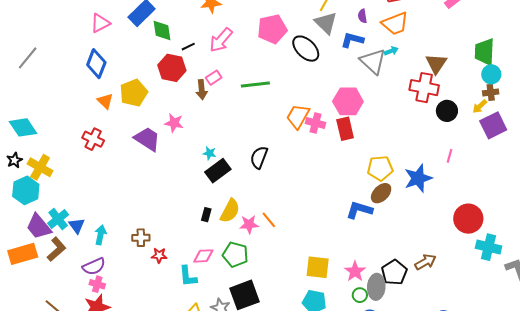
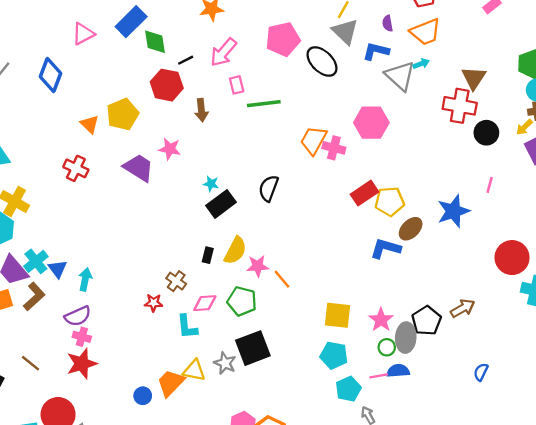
blue diamond: (96, 64) -> (51, 75), moved
pink rectangle: (214, 78) -> (237, 85), moved, turned -70
red rectangle: (345, 129) -> (364, 193), moved, turned 70
yellow pentagon: (380, 168) -> (390, 201), moved
orange line: (269, 220) -> (282, 279), moved
brown cross: (141, 238) -> (176, 281), moved, turned 36

